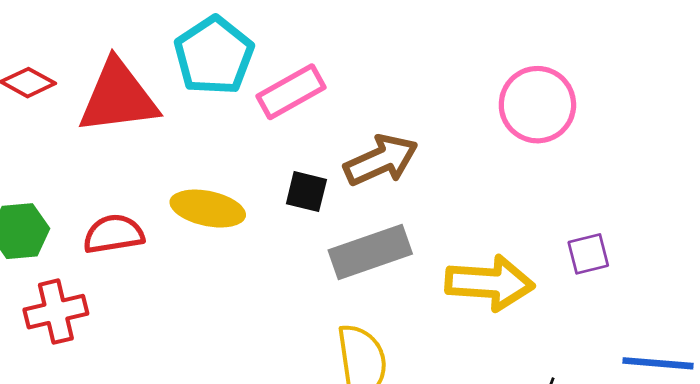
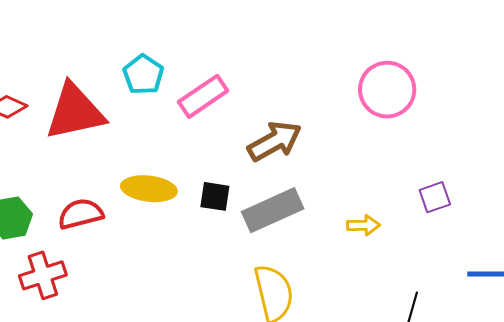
cyan pentagon: (214, 56) -> (143, 75), size x0.7
black square: (306, 192) -> (215, 196), moved
yellow arrow: (490, 283) -> (364, 225), size x0.5

